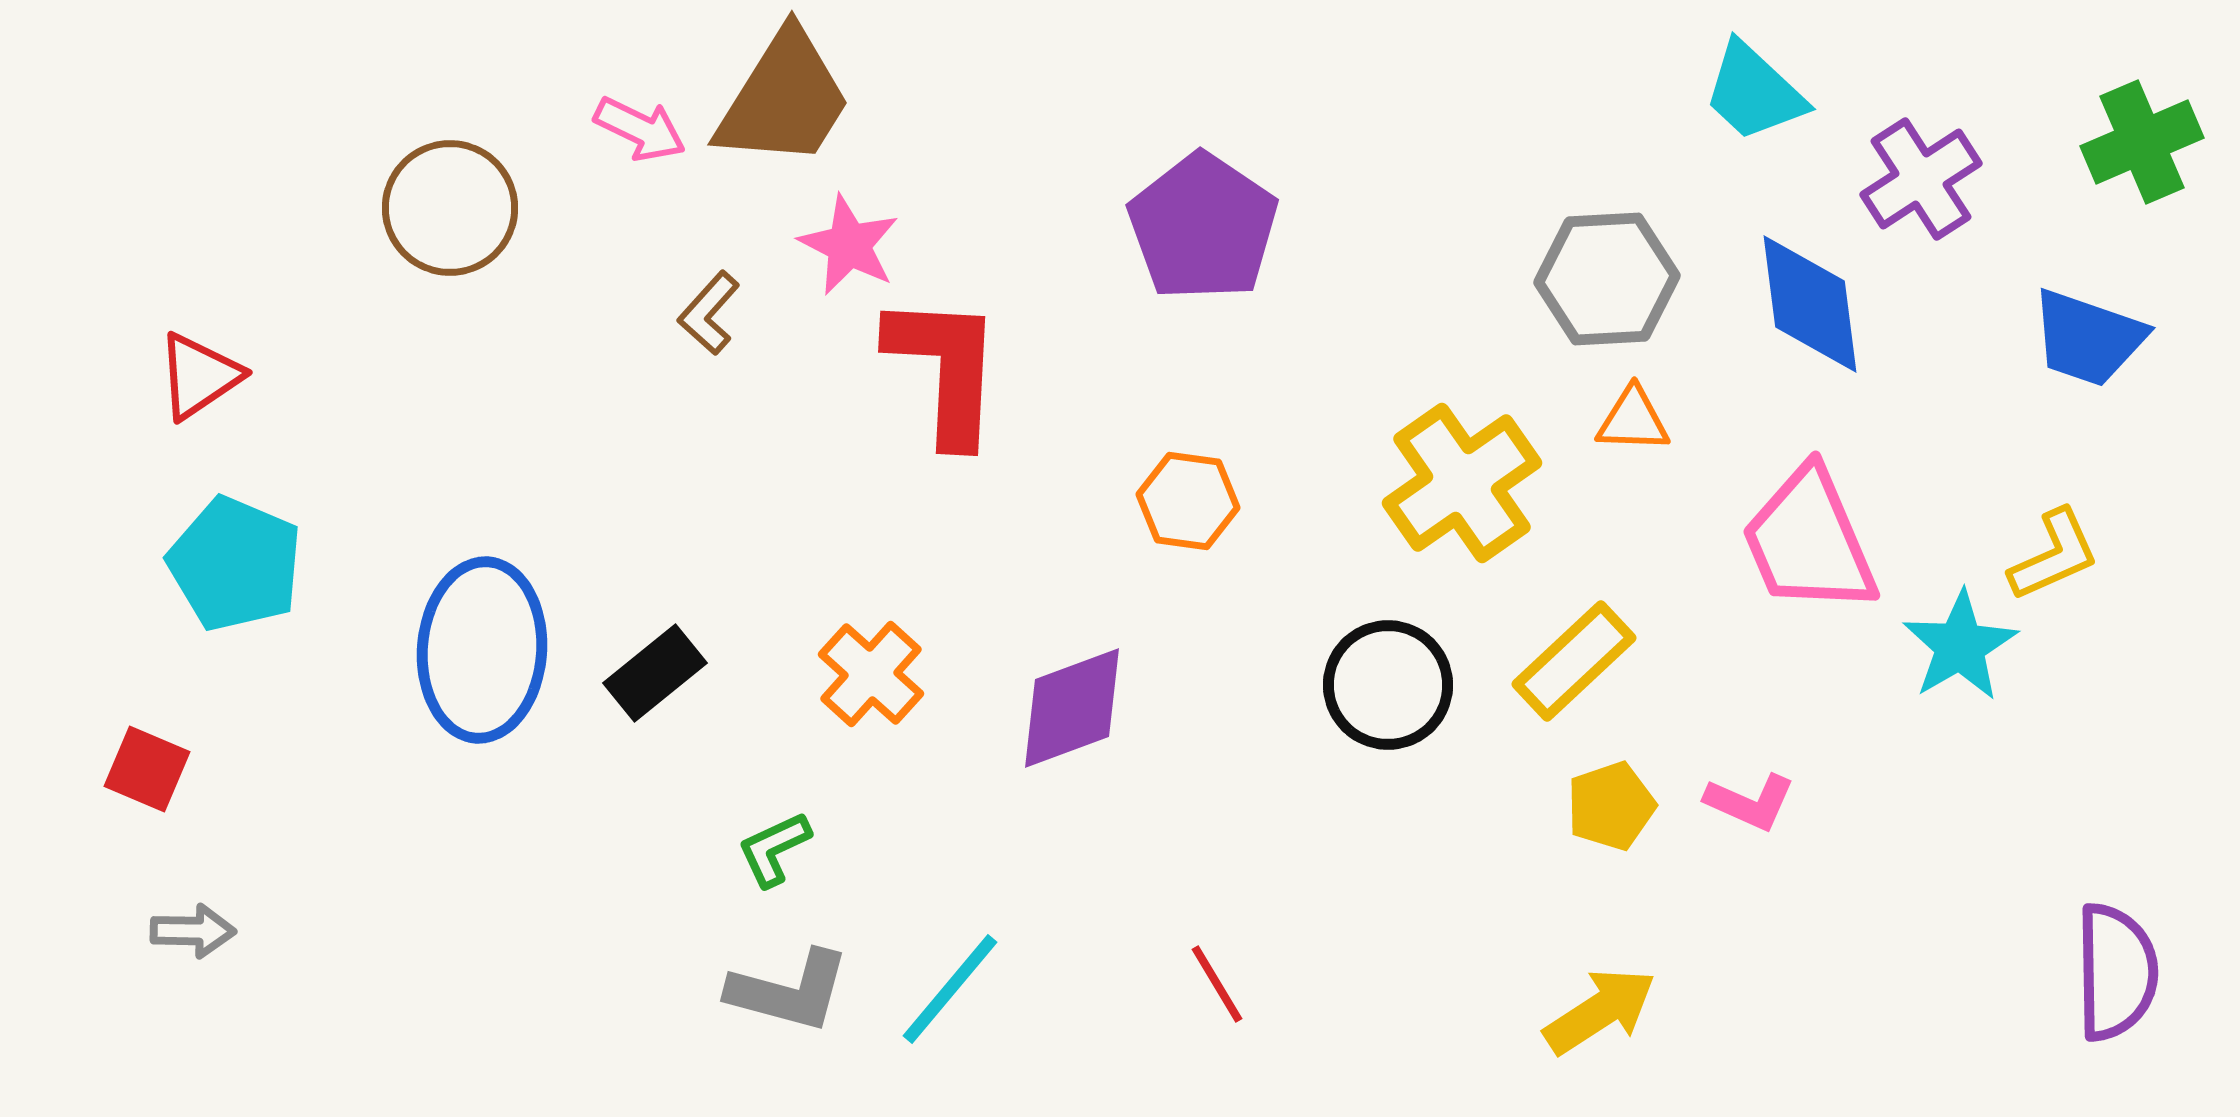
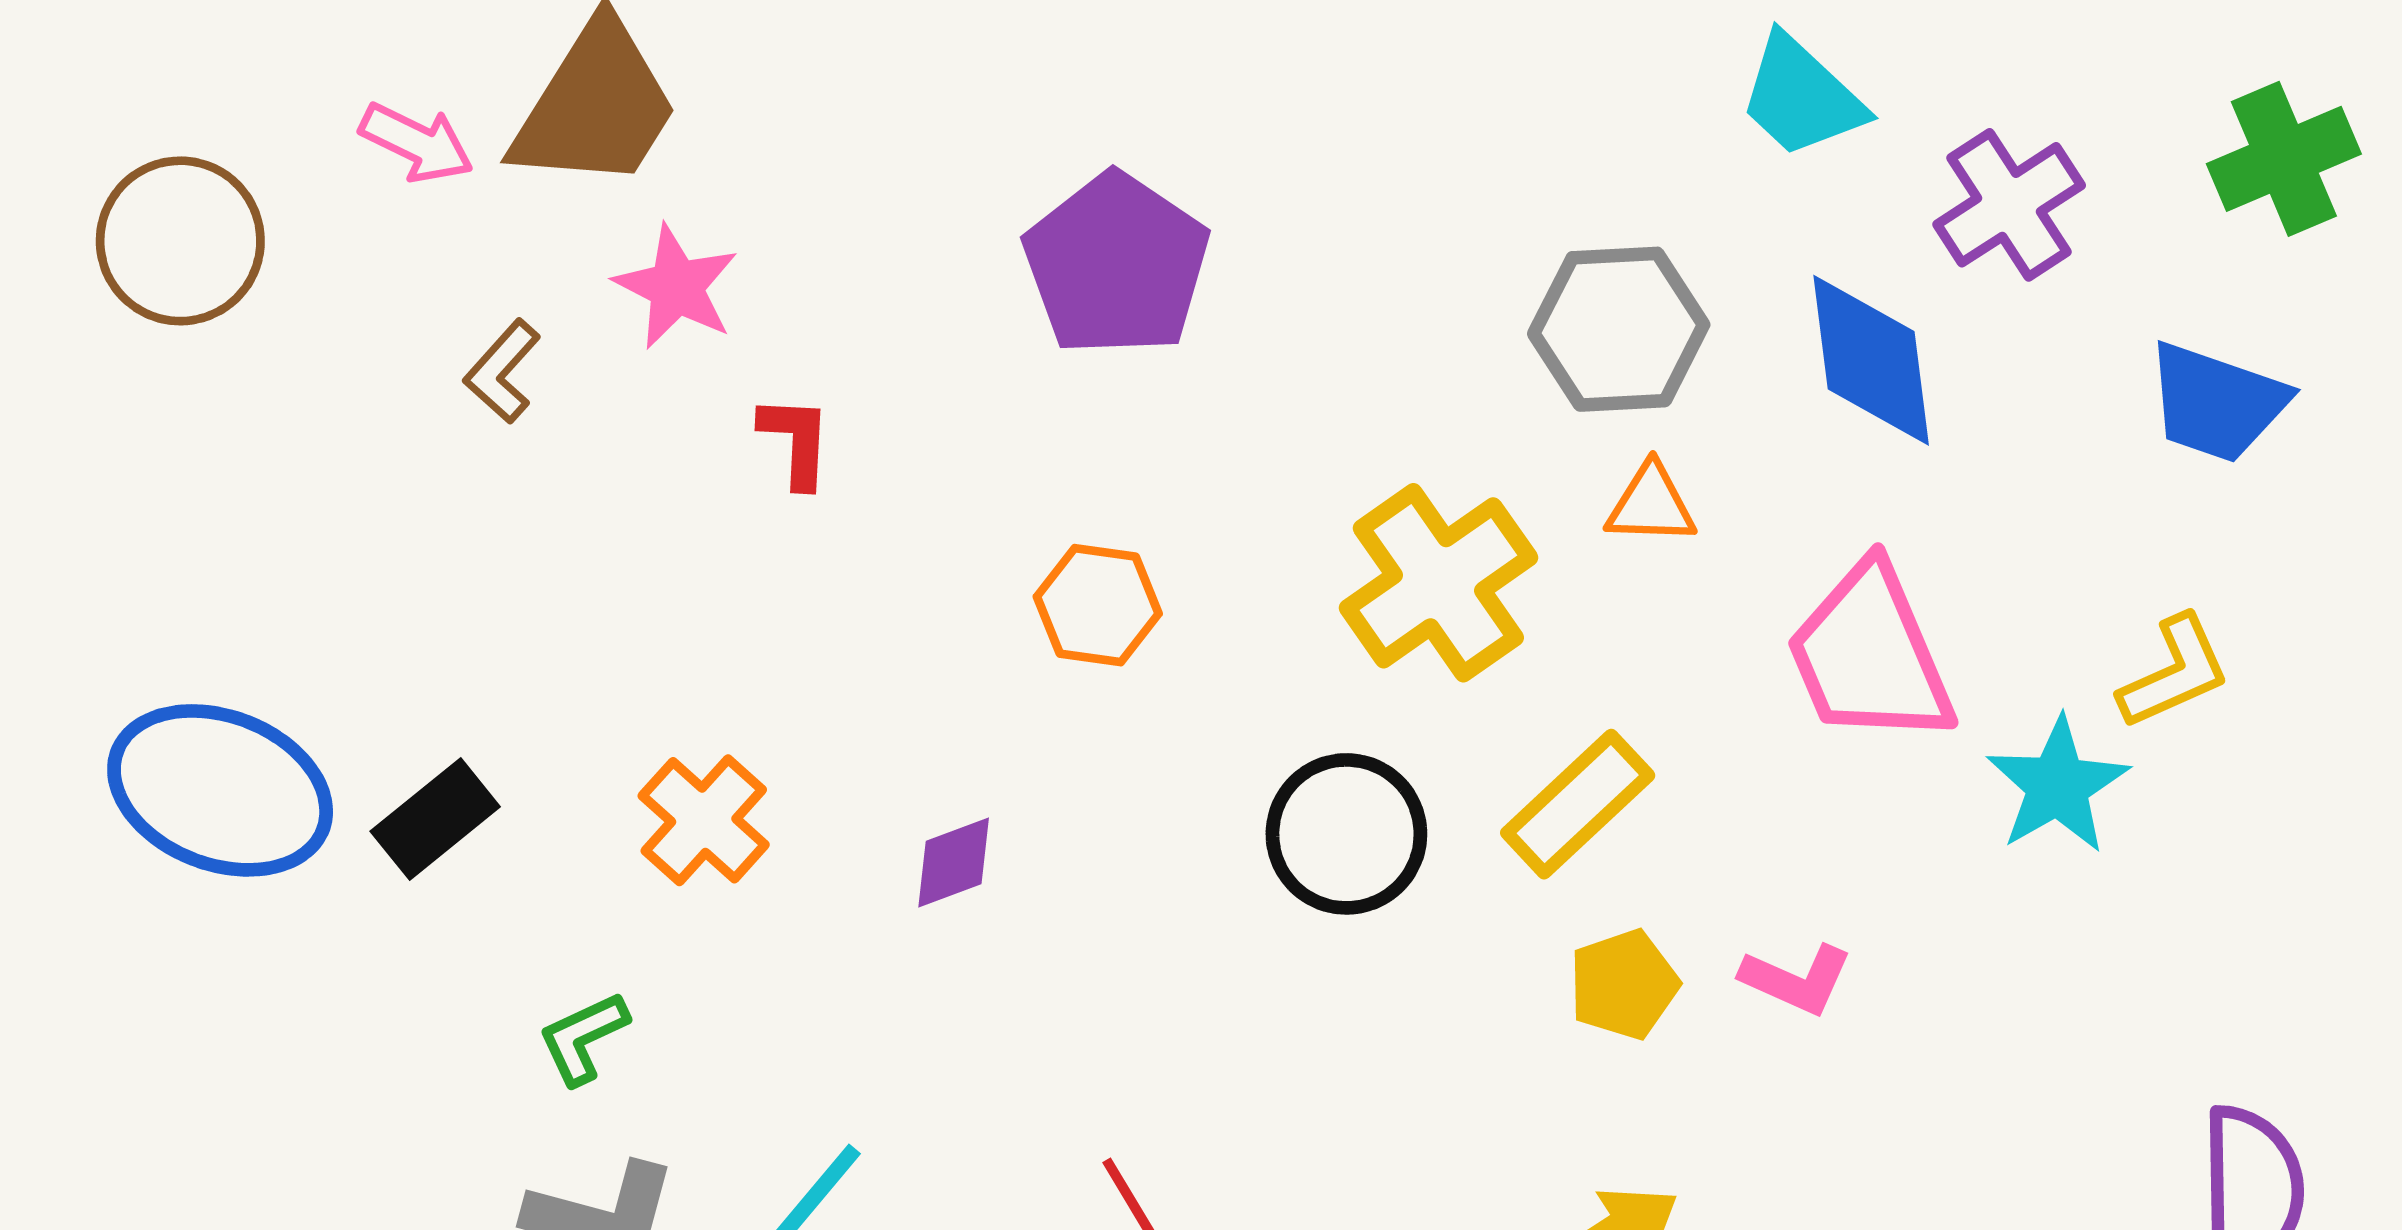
red L-shape: (945, 369) -> (796, 441), size x0.5
blue ellipse: (482, 650) -> (220, 790), turned -73
purple diamond: (1072, 708) -> (954, 863), size x0.6

